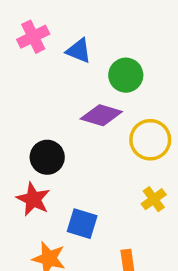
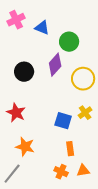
purple diamond: (101, 115) -> (55, 65), turned -65
black circle: (47, 157) -> (24, 72), moved
blue square: (82, 224) -> (63, 121), moved

